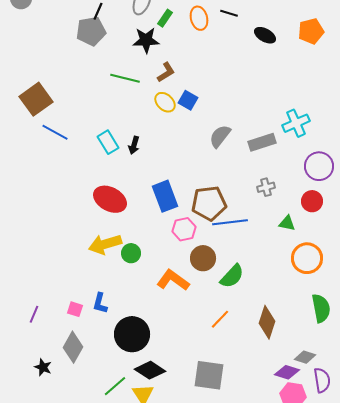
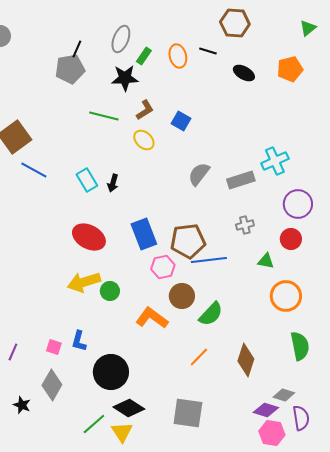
blue square: (188, 100) -> (181, 121), moved

